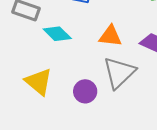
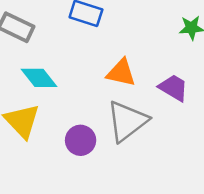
cyan diamond: (57, 34) -> (39, 78), moved

